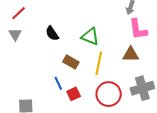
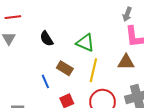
red line: (19, 13) -> (13, 17), turned 35
blue line: (58, 83) -> (45, 81), moved

